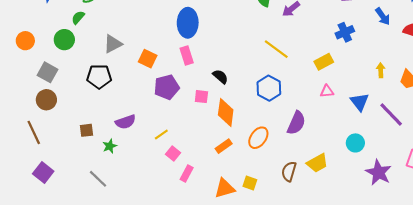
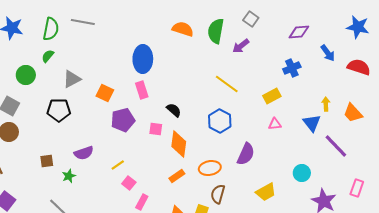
green semicircle: (78, 17) -> (48, 56), moved
blue triangle: (360, 102) -> (312, 123), moved
orange ellipse: (258, 138) -> (210, 168), turned 45
brown semicircle: (289, 171) -> (218, 194), moved

